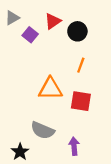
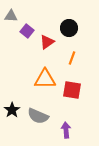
gray triangle: (12, 18) -> (11, 16), turned 32
red triangle: (53, 21) -> (47, 42), moved
black star: (20, 152) -> (12, 110), moved

